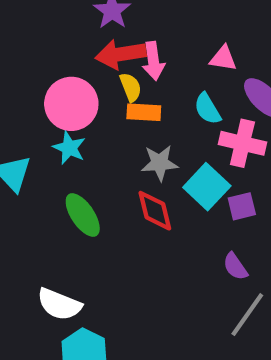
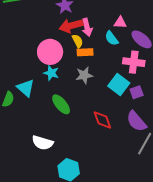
cyan semicircle: (207, 109) -> (112, 38), moved
gray star: (160, 163) -> (84, 75), moved
red diamond: (155, 211) -> (102, 120), moved
purple semicircle: (235, 266) -> (136, 121), size x1.6
white semicircle: (59, 304) -> (43, 143), moved

